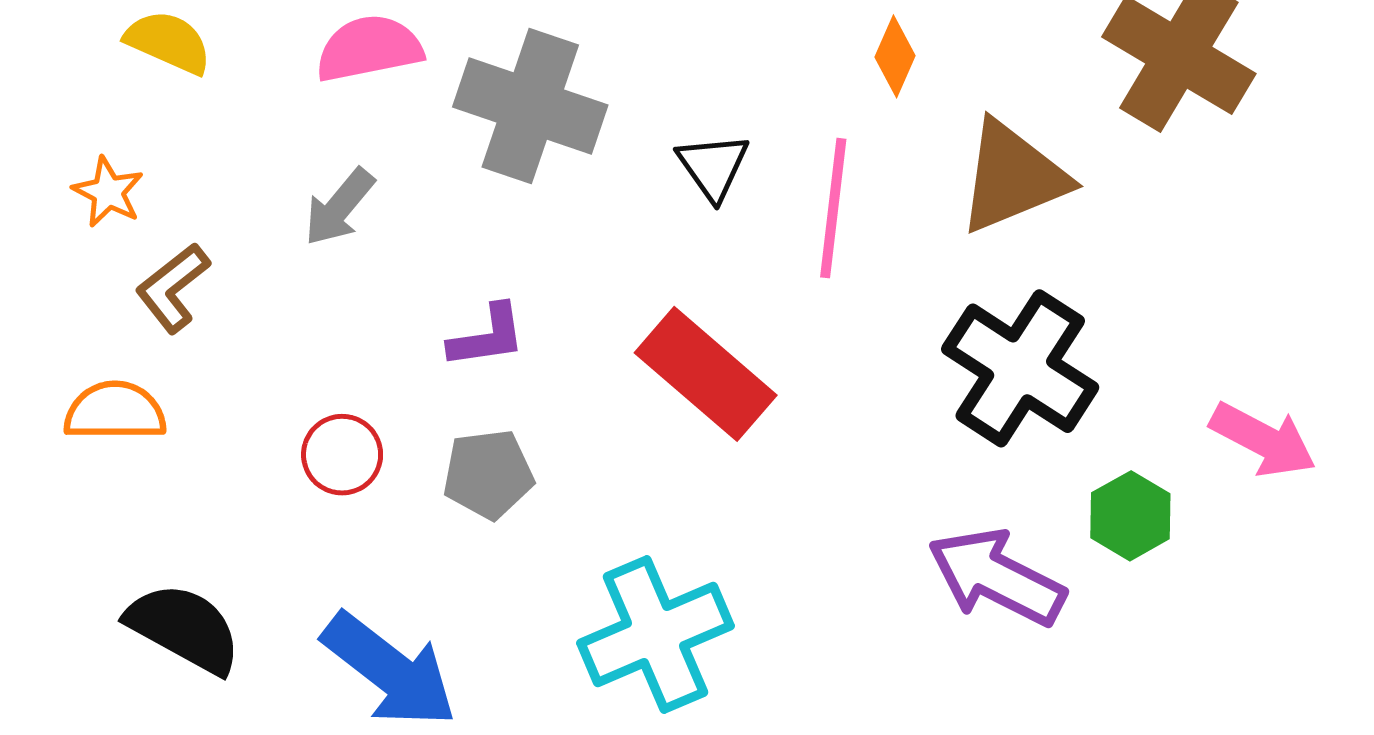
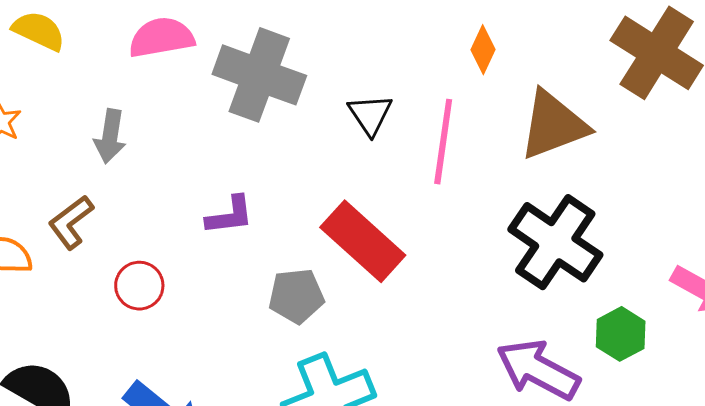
gray arrow: (339, 207) -> (110, 136), moved, turned -32
brown L-shape: (173, 288) -> (71, 222), moved
gray pentagon: (488, 474) -> (296, 296), moved

